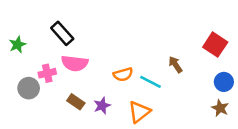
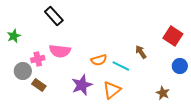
black rectangle: (62, 33) -> (54, 16), moved
brown rectangle: (76, 102) -> (39, 85), moved
purple star: (102, 106) -> (82, 85), size x1.5
brown star: (220, 108) -> (163, 93), moved

